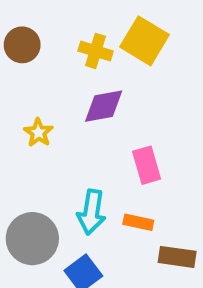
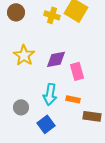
purple diamond: (104, 106) -> (56, 59), moved
yellow star: (38, 133) -> (24, 55), size x1.5
gray circle: (32, 239) -> (21, 107), size x0.6

